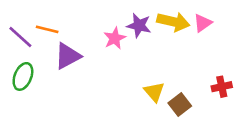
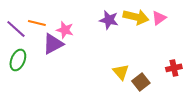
pink star: (115, 38) -> (65, 30), moved, turned -30

